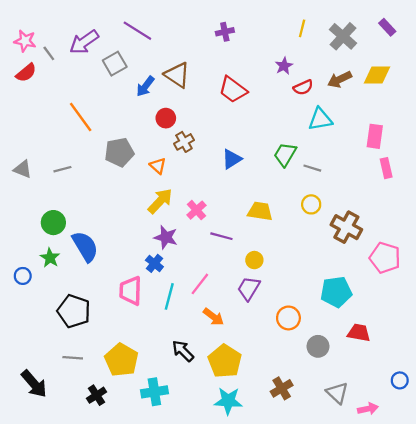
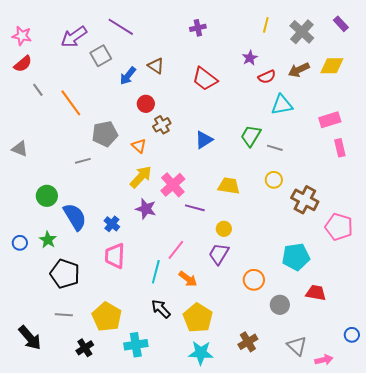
gray line: (49, 53) -> (38, 90), moved
brown triangle: (177, 75) -> (156, 66), size x0.7
pink rectangle: (375, 136) -> (330, 120), turned 65
gray line: (62, 169) -> (83, 161), moved
pink cross: (196, 210) -> (173, 185), size x1.4
green star: (50, 258) -> (48, 240), moved
blue cross: (154, 263) -> (112, 224), moved
cyan line: (169, 296) -> (156, 272), moved

